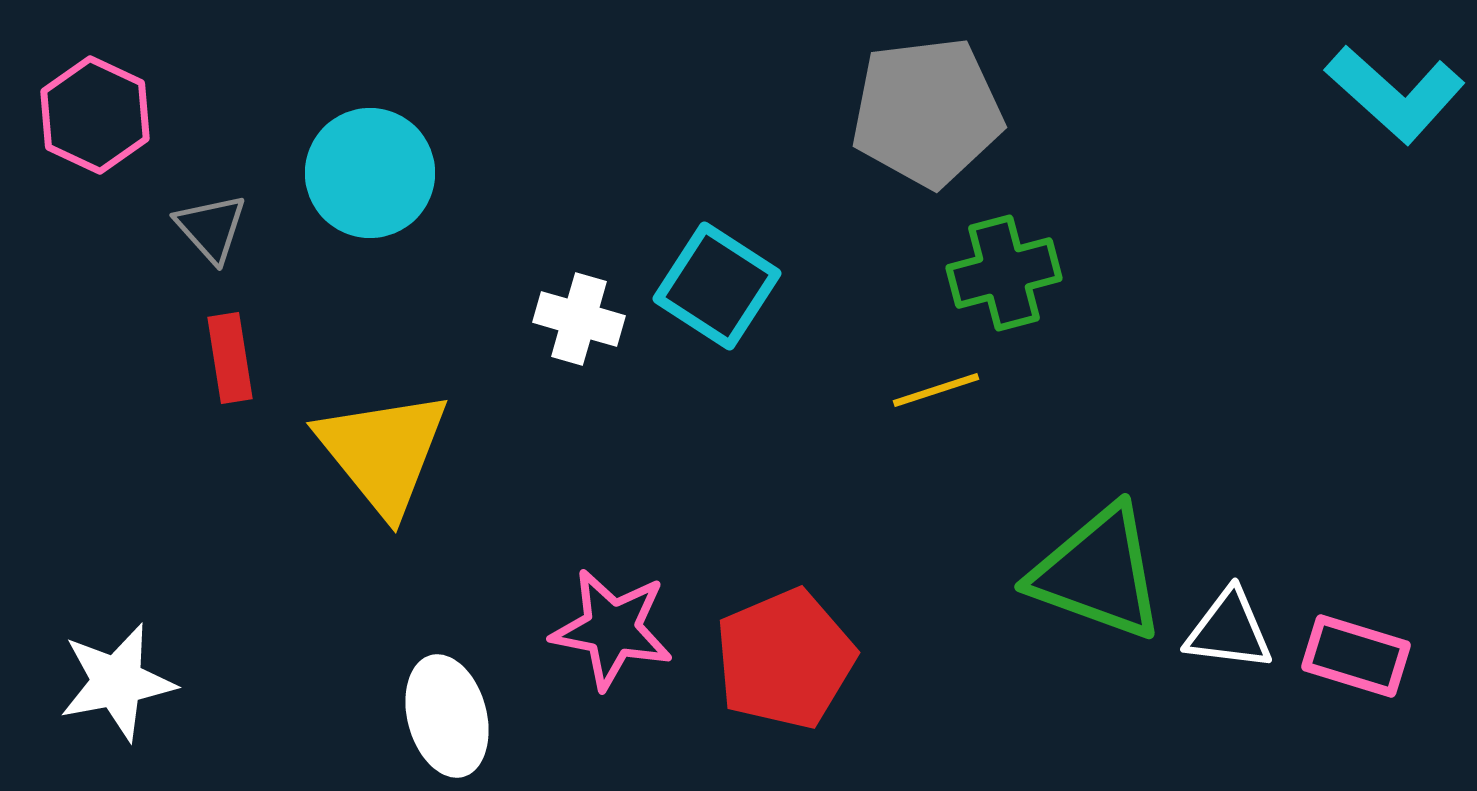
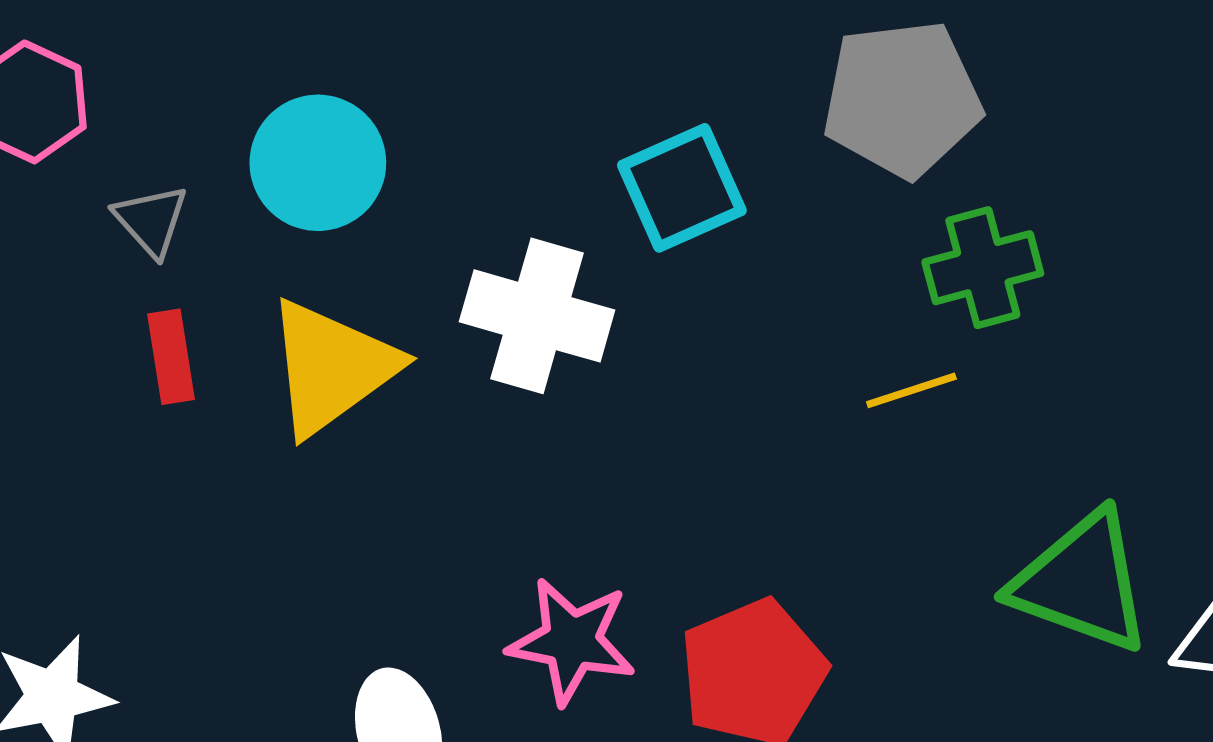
cyan square: (717, 286) -> (682, 188), moved, turned 33
white cross: (579, 319) -> (537, 316), size x1.6
yellow triangle: (383, 452) -> (331, 367), moved, turned 33

